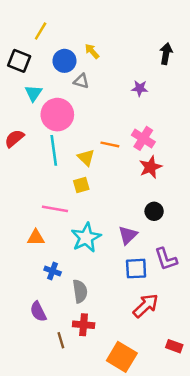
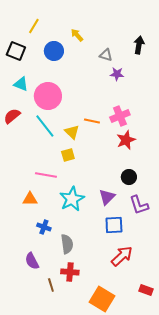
yellow arrow: (92, 51) -> (77, 35), moved
gray triangle: (81, 81) -> (106, 55), moved
cyan triangle: (33, 93) -> (21, 84), moved, turned -42
pink cross: (143, 138) -> (120, 116), turned 36
cyan line: (54, 150) -> (45, 126), turned -30
purple L-shape: (166, 259) -> (139, 205), moved

